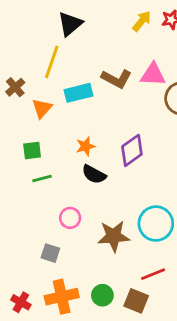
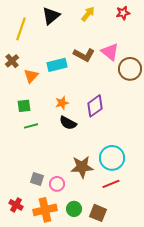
yellow arrow: (142, 21) -> (88, 14), moved
yellow line: (52, 62) -> (21, 29), moved
pink triangle: (153, 75) -> (110, 52), turned 36
pink circle: (70, 218) -> (57, 184), moved
red line: (153, 274) -> (111, 184), moved
red cross: (21, 302) -> (16, 205), moved

